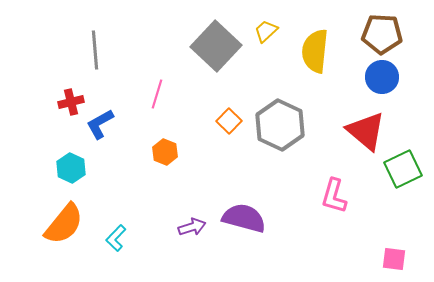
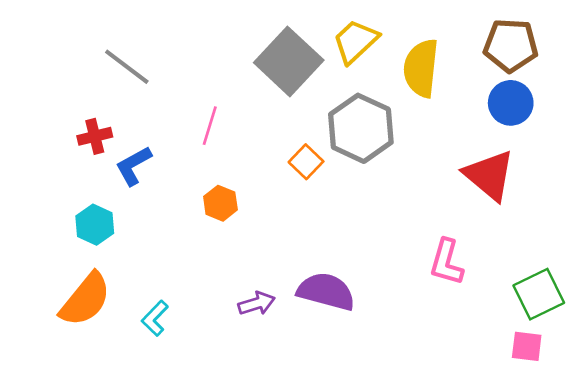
yellow trapezoid: (266, 31) -> (356, 41), size x1.5
gray line: (95, 50) -> (127, 67), turned -48
gray hexagon: (280, 125) -> (361, 128), moved
green square: (403, 169) -> (539, 294), moved

